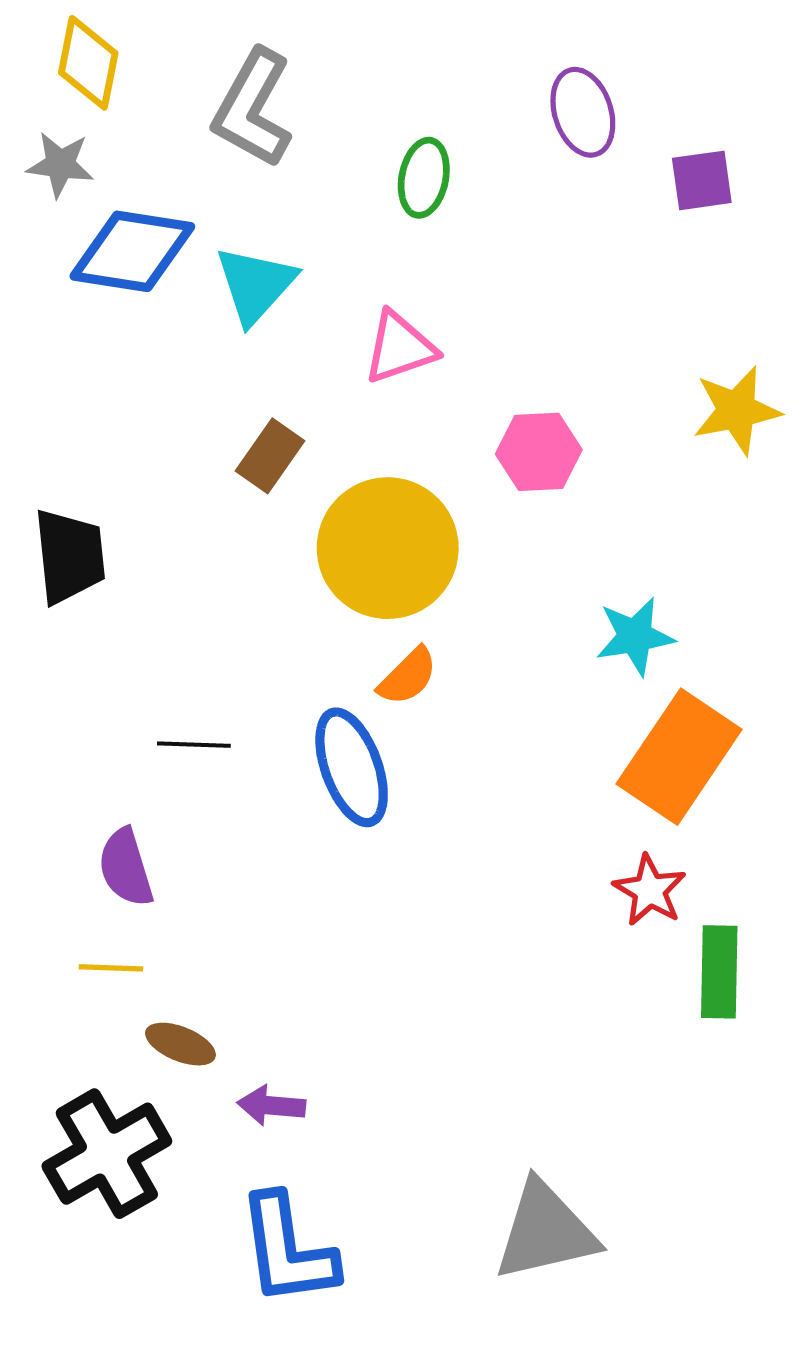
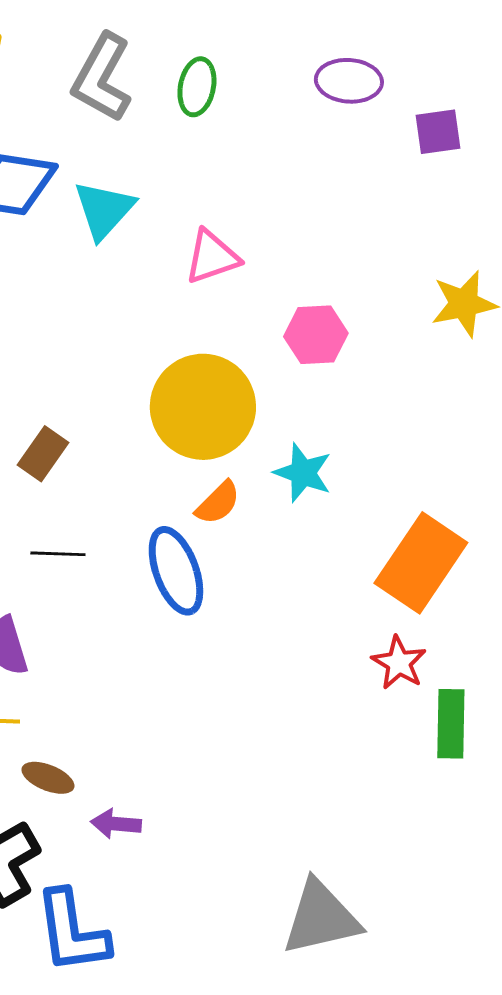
purple ellipse: (583, 112) -> (349, 81), turned -68
green ellipse: (424, 178) -> (197, 87), moved
brown rectangle: (270, 456) -> (43, 454), moved
cyan star: (635, 636) -> (303, 473), moved, turned 30
blue L-shape: (287, 1250) -> (72, 932), moved

